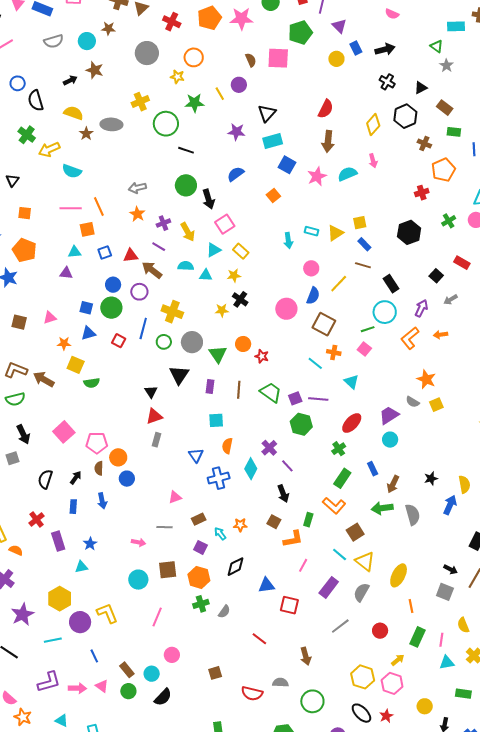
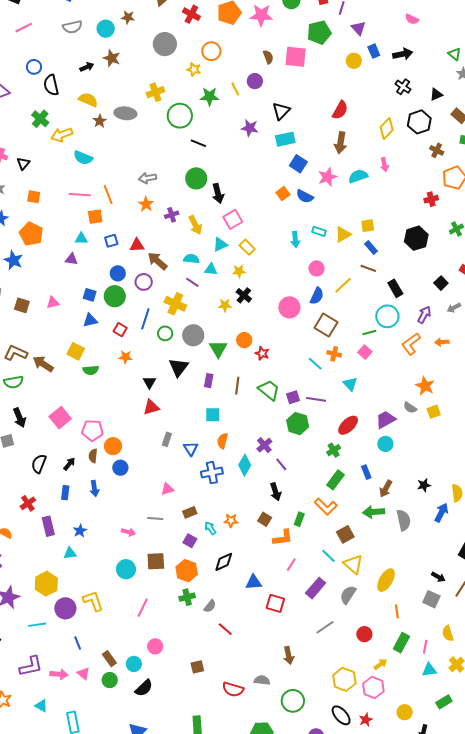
blue semicircle: (236, 174) -> (305, 196), moved, turned -120
purple line: (159, 247) -> (192, 282), moved
orange star: (64, 343) -> (125, 357), moved
gray rectangle: (157, 440) -> (167, 439), moved
red line: (259, 639) -> (225, 629), moved
green rectangle: (463, 694) -> (444, 702), turned -42

